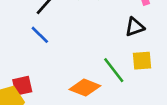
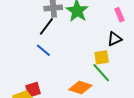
yellow square: (142, 61) -> (102, 57), moved

